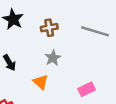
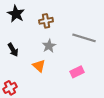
gray line: (95, 31) -> (84, 38), moved

